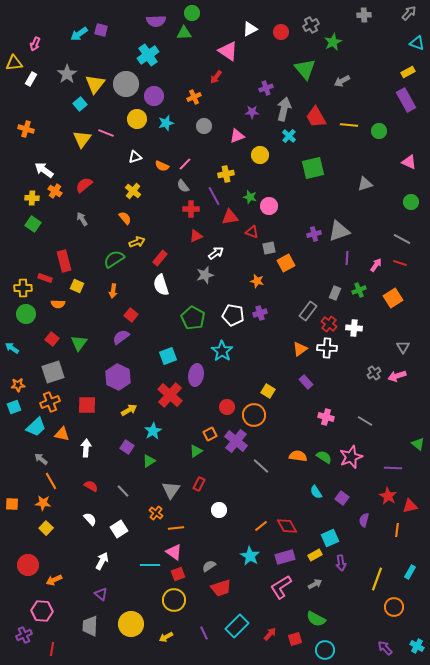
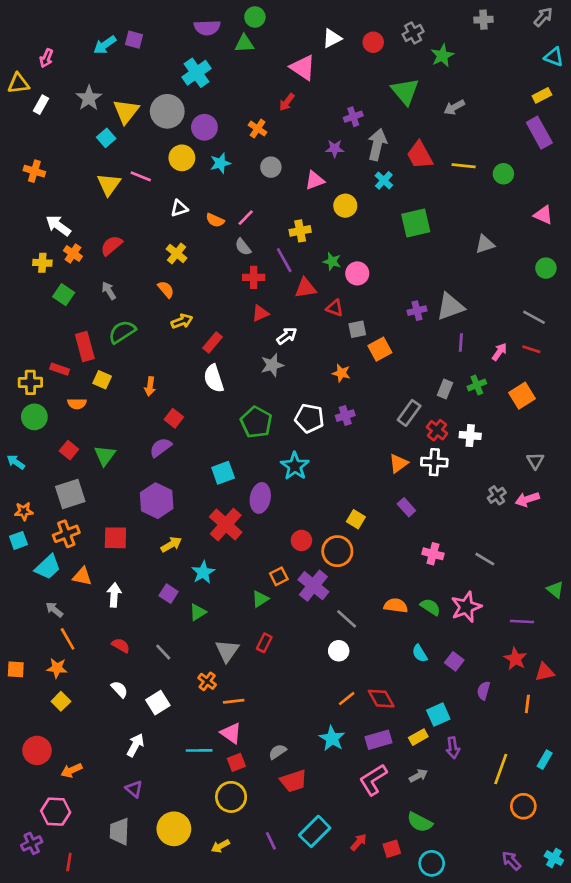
orange cross: (194, 97) -> (258, 129), turned -32
green square: (33, 224) -> (64, 295), moved
green semicircle: (114, 259) -> (122, 332), moved
white circle: (219, 510) -> (339, 651), moved

